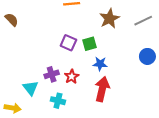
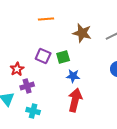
brown star: (110, 19) -> (82, 33), turned -30
red star: (72, 76) -> (17, 69), moved

